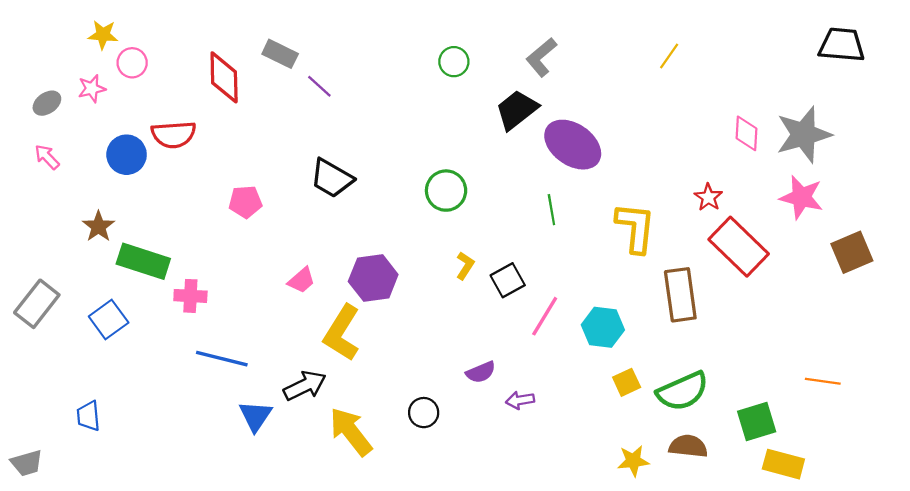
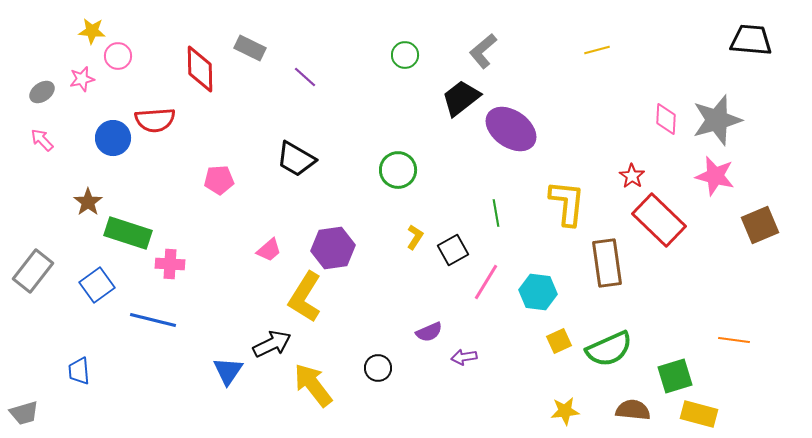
yellow line: (669, 56) -> (597, 50), turned 40
purple line: (319, 86) -> (305, 77), moved
green line: (551, 210) -> (496, 213), moved
blue line: (222, 359) -> (153, 320), moved
brown semicircle: (688, 446) -> (633, 410), moved

